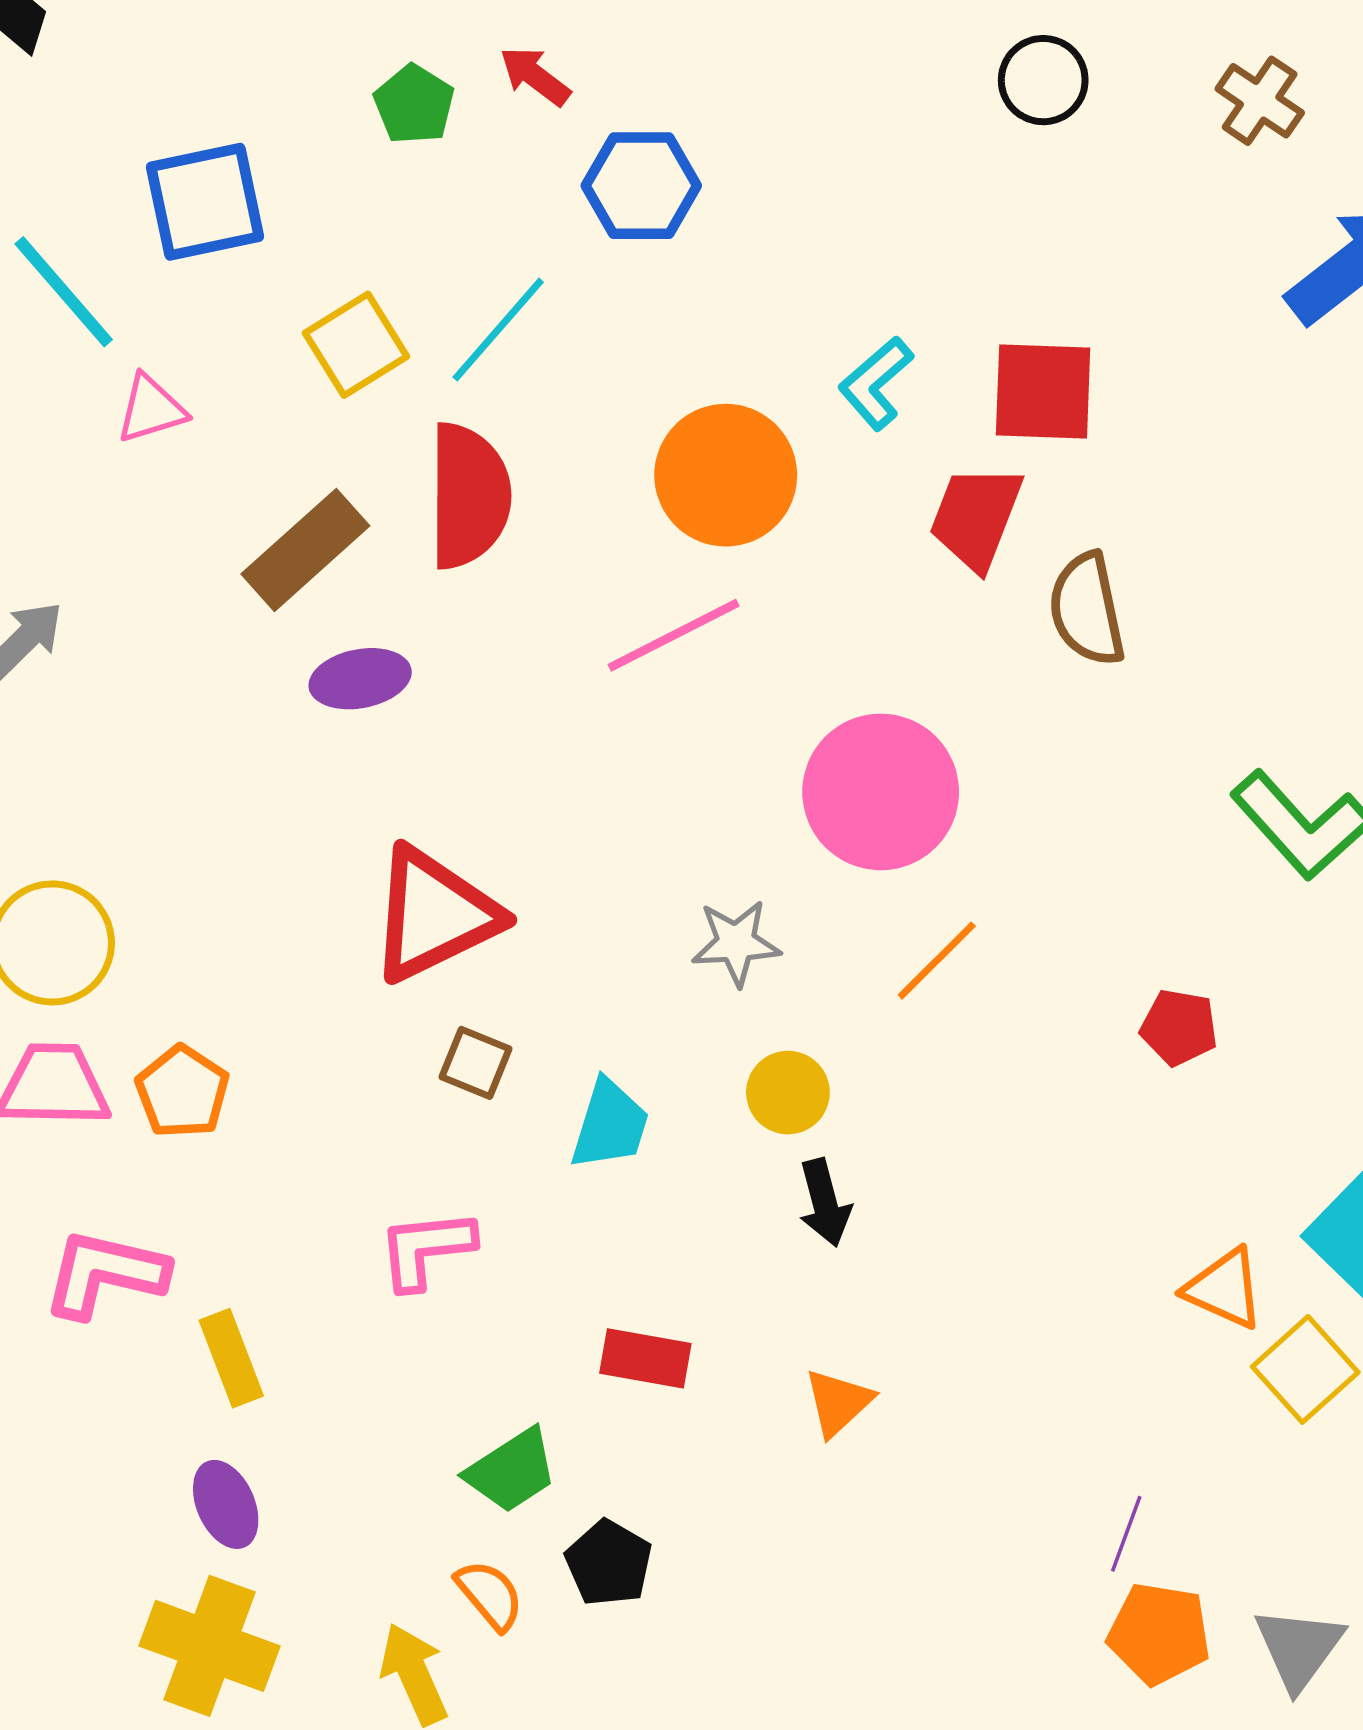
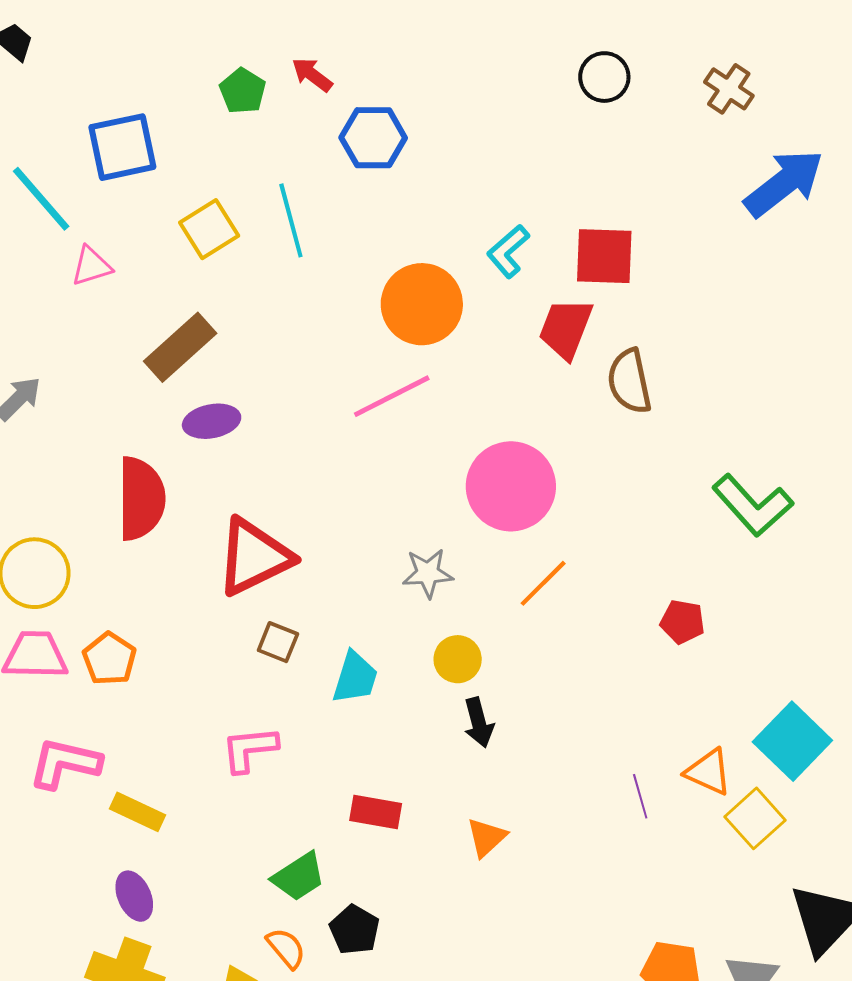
cyan line: (498, 330) -> (291, 220), turned -56
red semicircle: (469, 496) -> (141, 499), moved
yellow rectangle: (231, 1358) -> (137, 812), turned -44
purple line: (1126, 1534) -> (640, 796), moved, turned -36

